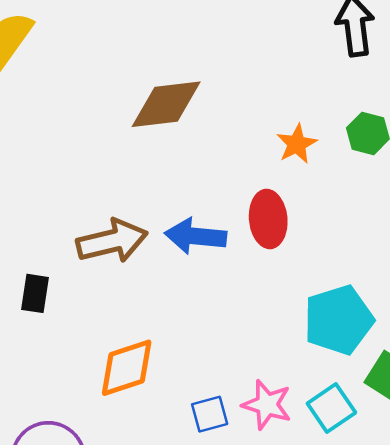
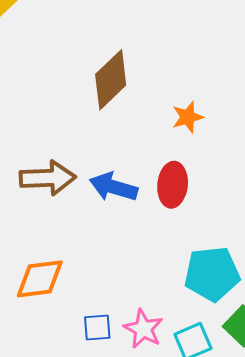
brown diamond: (166, 104) -> (111, 80), turned -48
orange star: (297, 144) -> (188, 117), moved

